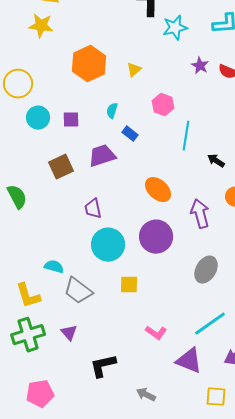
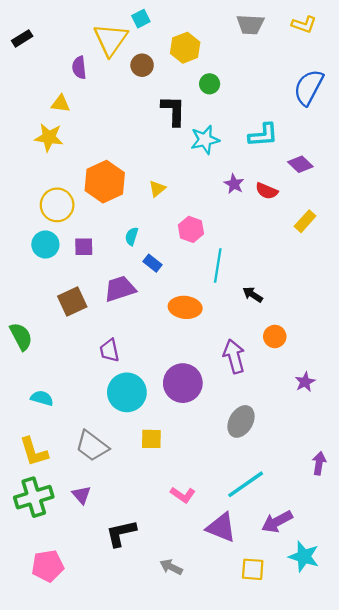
yellow circle: (18, 84) -> (57, 205), moved
orange ellipse: (158, 190) -> (185, 307), moved, turned -36
cyan semicircle: (54, 267) -> (42, 398), moved

